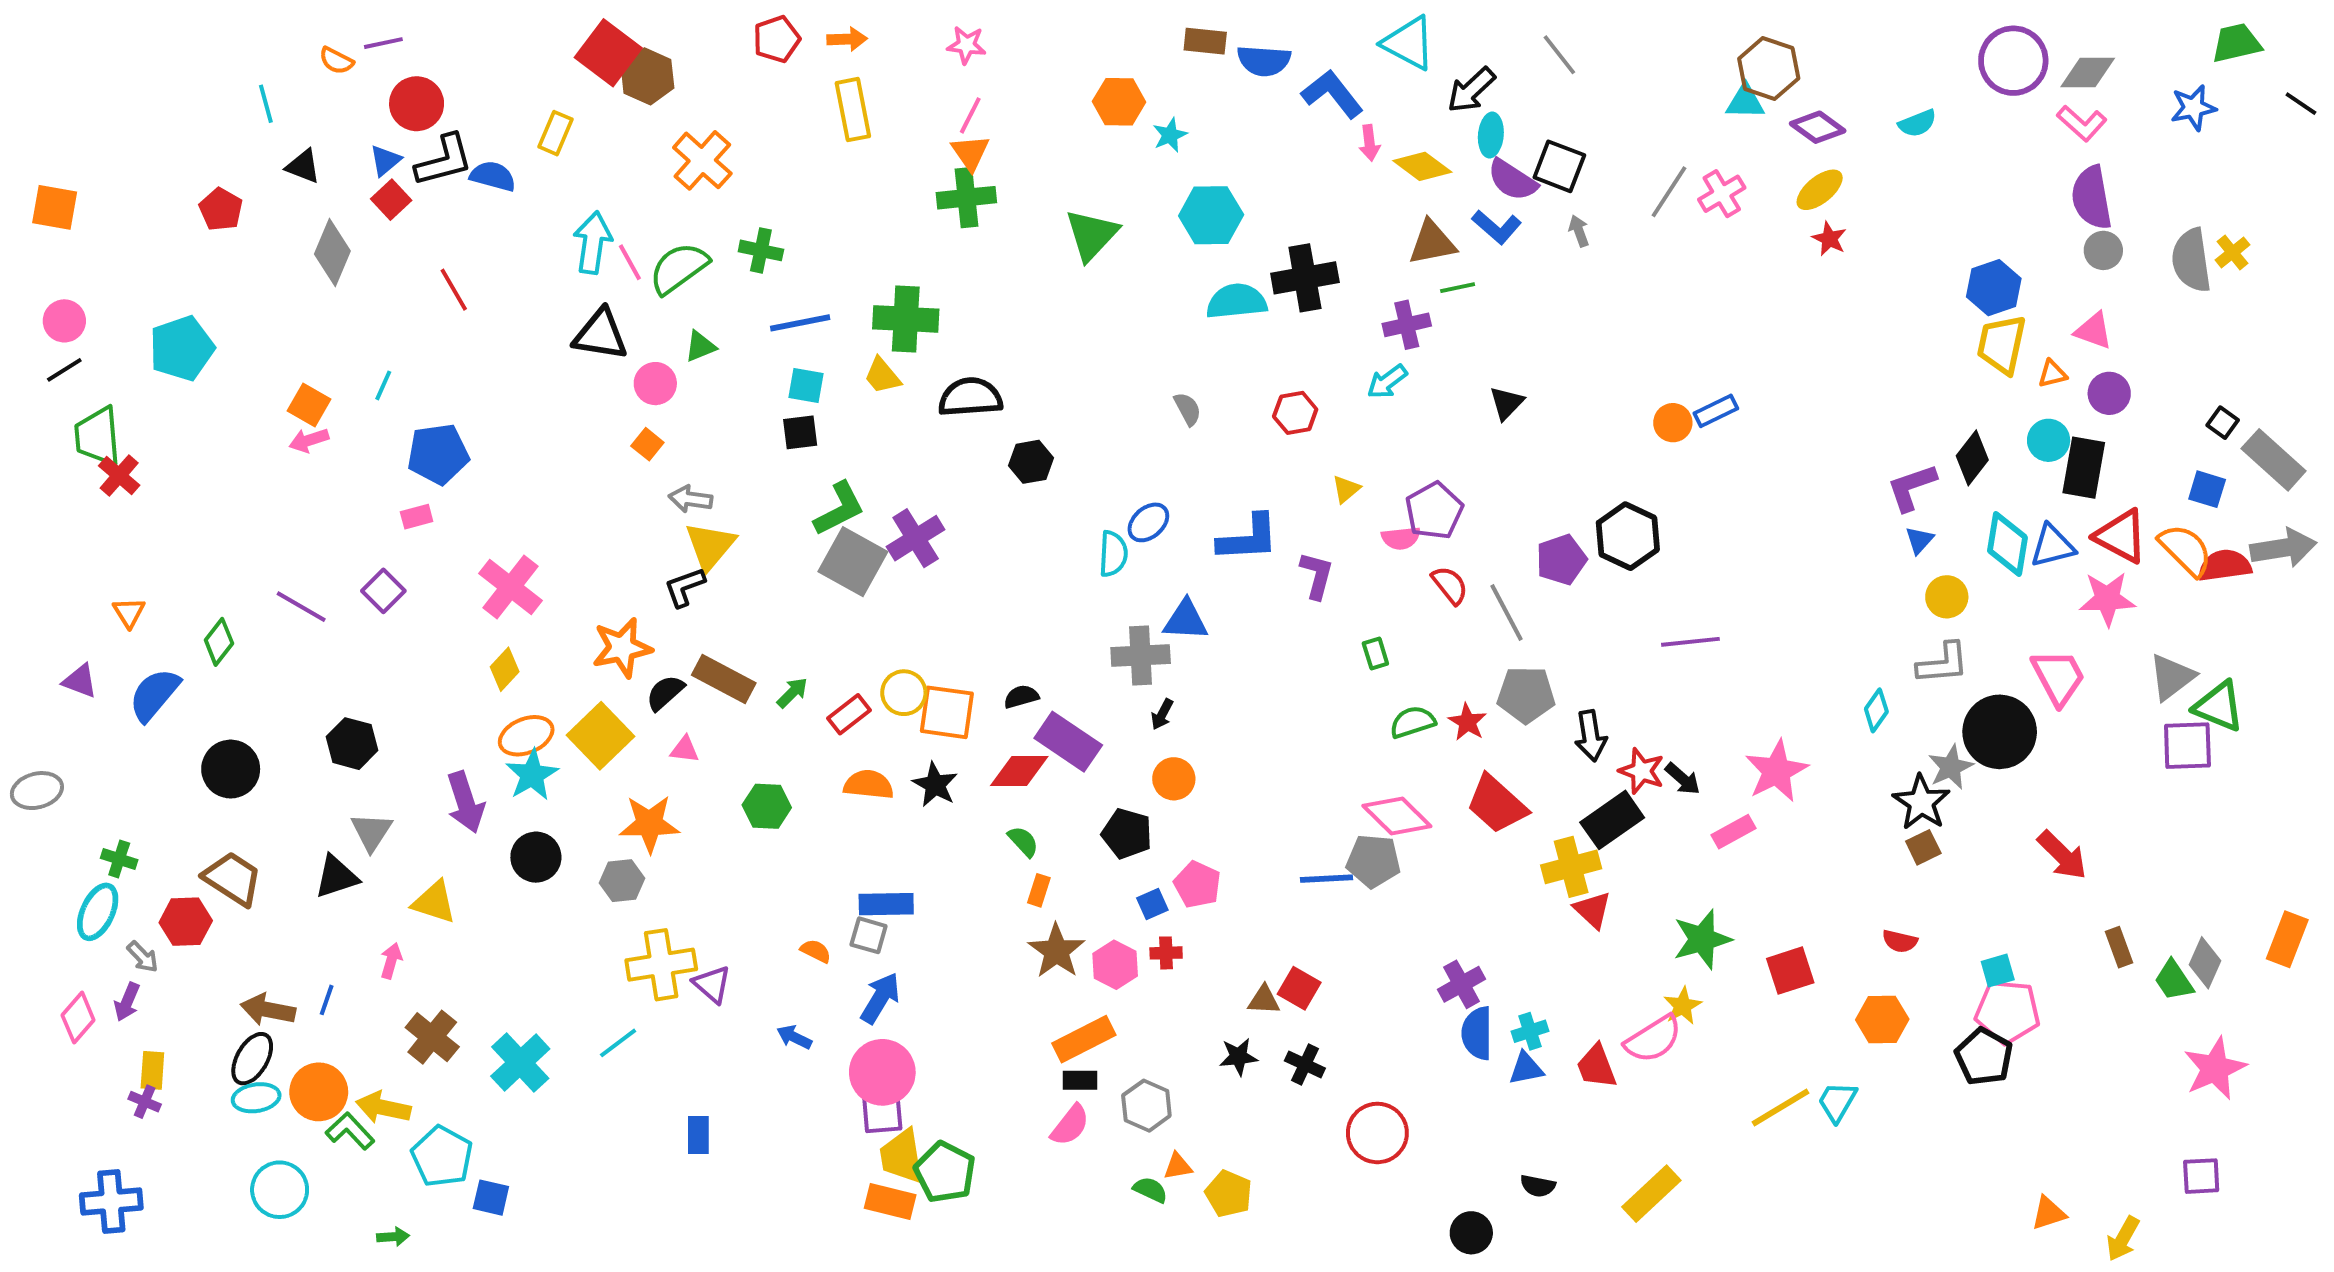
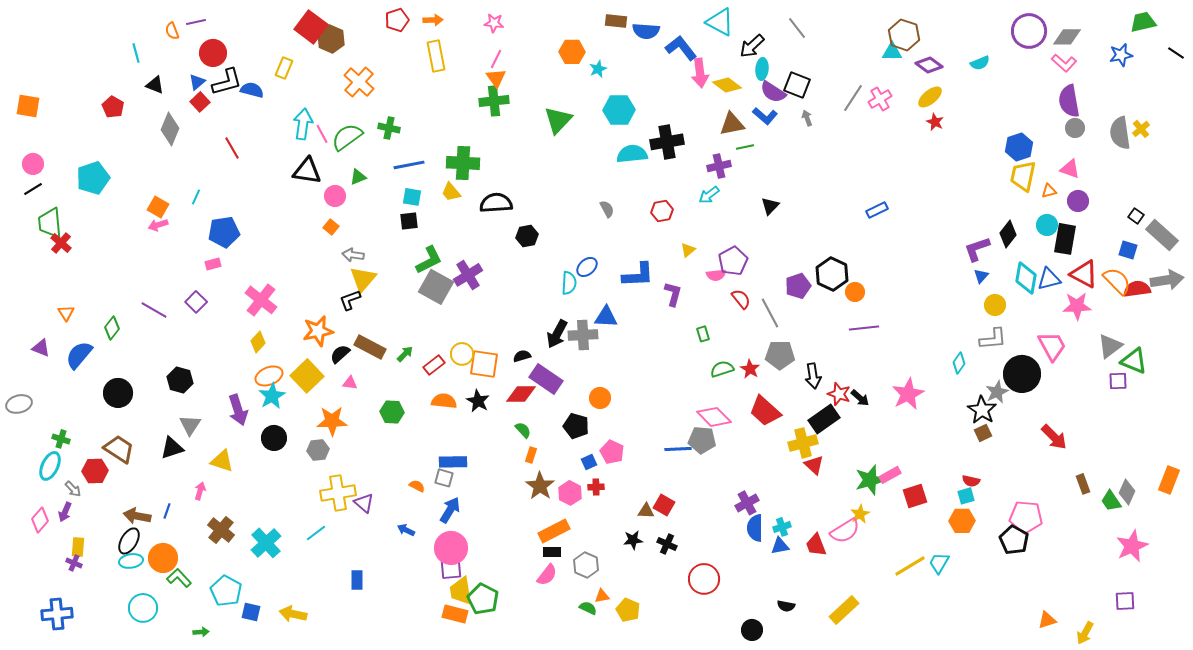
orange semicircle: (336, 61) -> (172, 31), turned 42
pink arrow: (1370, 143) -> (700, 73), size x1.6
orange circle: (1673, 423) -> (855, 292), moved
black arrow: (1162, 714) -> (557, 334), moved, size x1.8
purple square: (2187, 746) -> (1118, 381), size x0.7
pink rectangle: (1733, 832) -> (890, 475), moved
cyan square: (1998, 971) -> (966, 496), moved
yellow arrow: (383, 1108) -> (293, 614), moved

